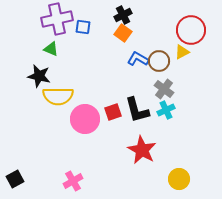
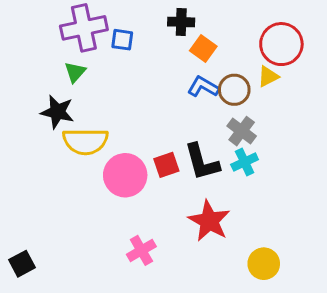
black cross: (123, 15) -> (181, 22), turned 30
orange square: (123, 33) -> (203, 48), moved
green triangle: (51, 49) -> (75, 72), turned 49
pink cross: (73, 181) -> (141, 250), moved

